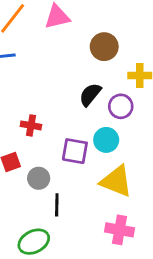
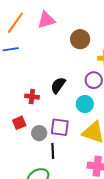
black semicircle: (90, 95) -> (58, 85), moved
purple square: (75, 151) -> (60, 127), moved

